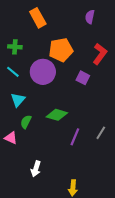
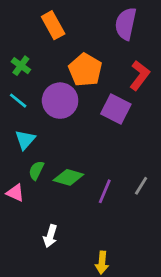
purple semicircle: (90, 17) -> (126, 24), size x1.6
green cross: (15, 47) -> (21, 66), turned 32
orange pentagon: (61, 50) -> (85, 70), turned -30
purple square: (83, 78) -> (116, 109), size x1.5
green diamond: (57, 115) -> (68, 177), moved

